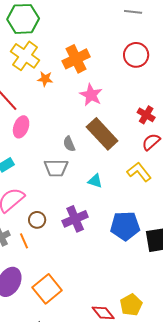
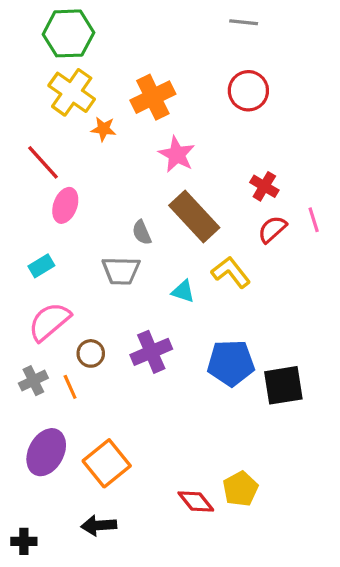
yellow L-shape: (139, 172) -> (231, 272), moved

